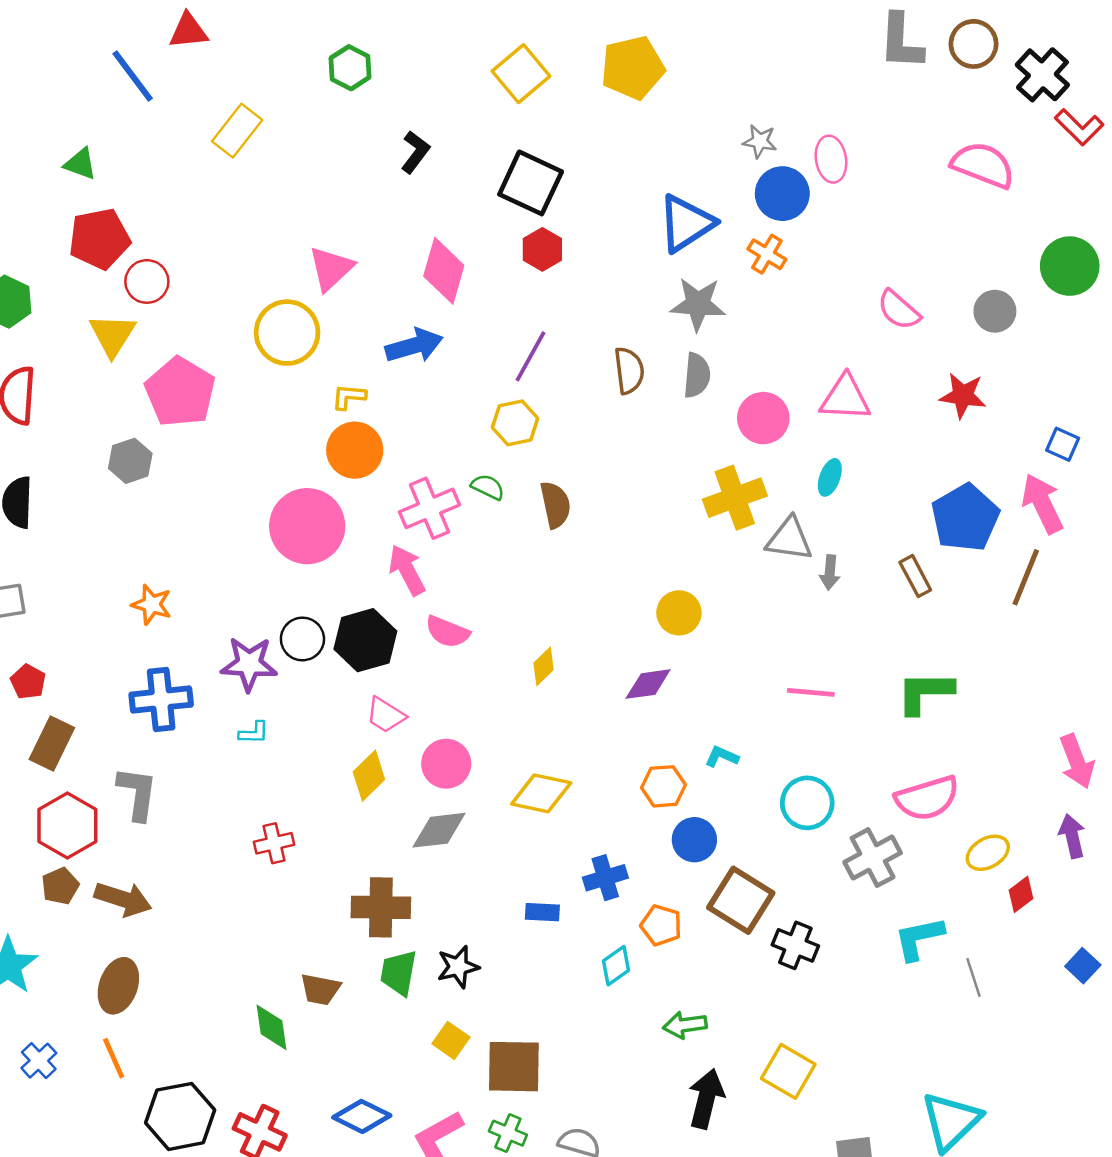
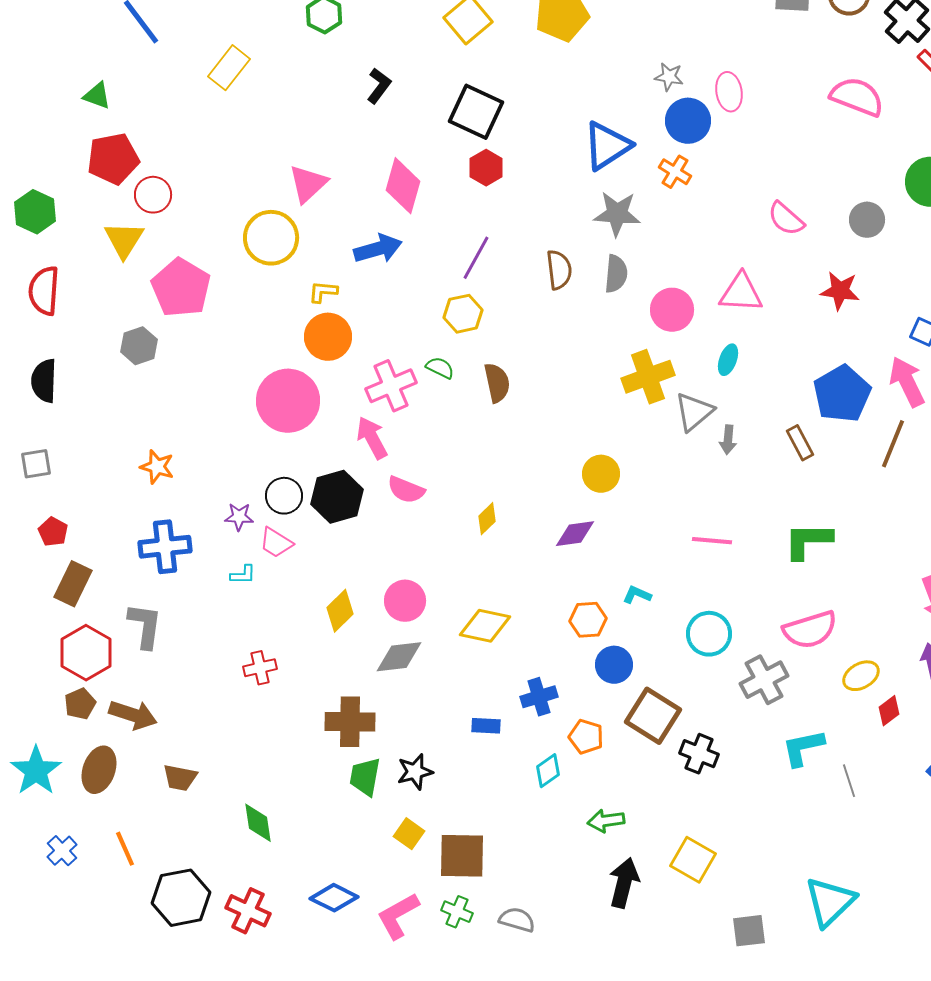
gray triangle: (789, 539) -> (694, 412), turned -48
purple star: (249, 664) -> (239, 517), size x0.6
pink trapezoid: (386, 715) -> (276, 543), moved
brown ellipse: (118, 986) -> (99, 770), moved
brown trapezoid: (320, 989) -> (180, 778), moved

